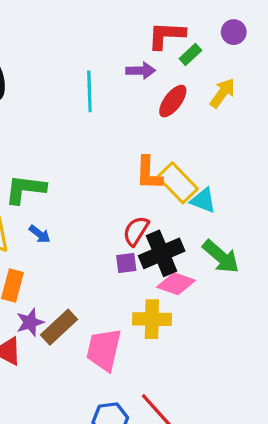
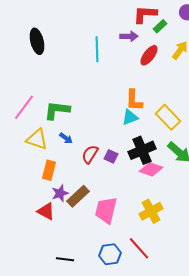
yellow rectangle: (178, 183) -> (168, 117), moved
cyan triangle: (203, 200) -> (130, 117), moved, turned -42
red semicircle: (136, 231) -> (90, 154), moved
purple square: (126, 263) -> (111, 156), moved, turned 32
yellow cross: (152, 319) -> (151, 211), moved, turned -30

